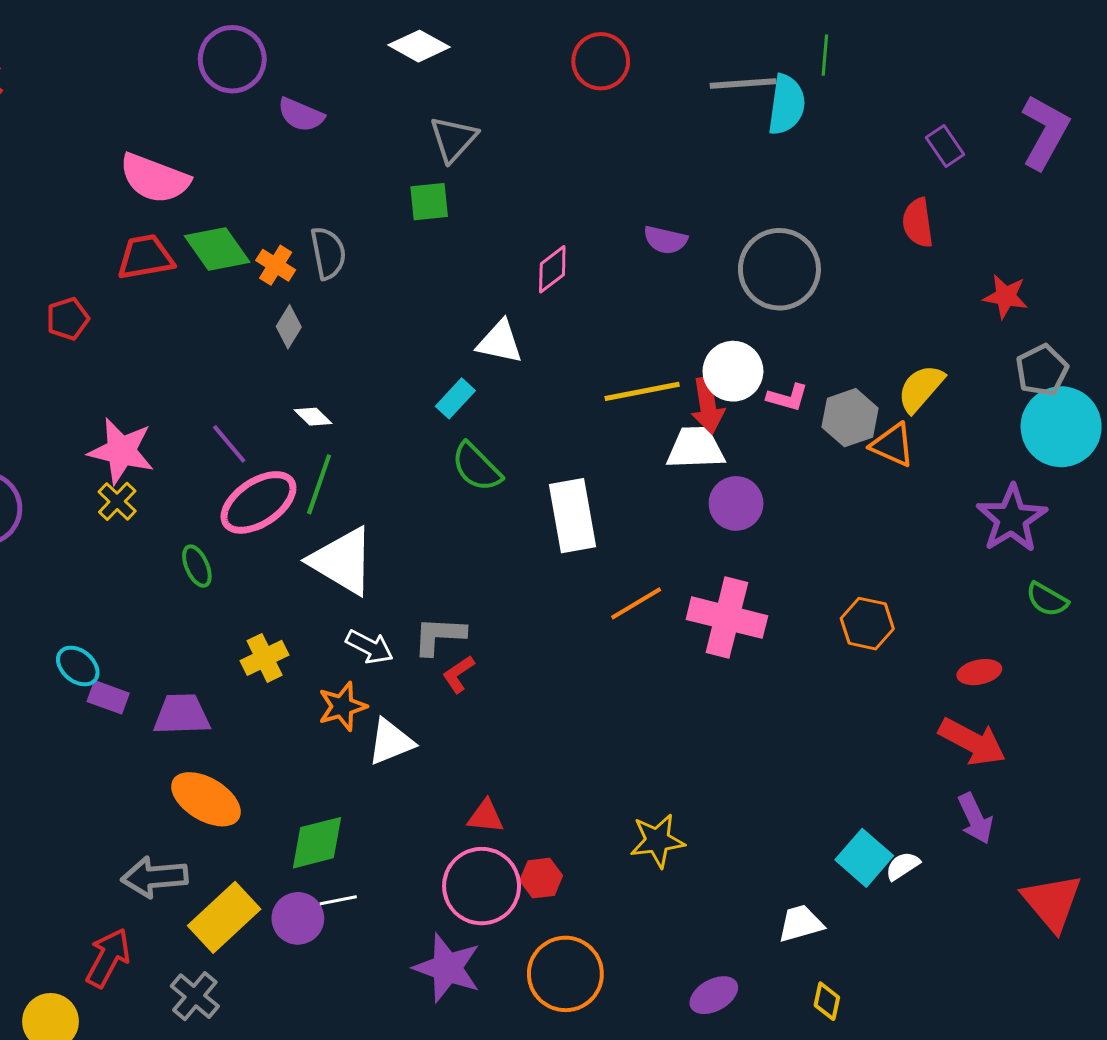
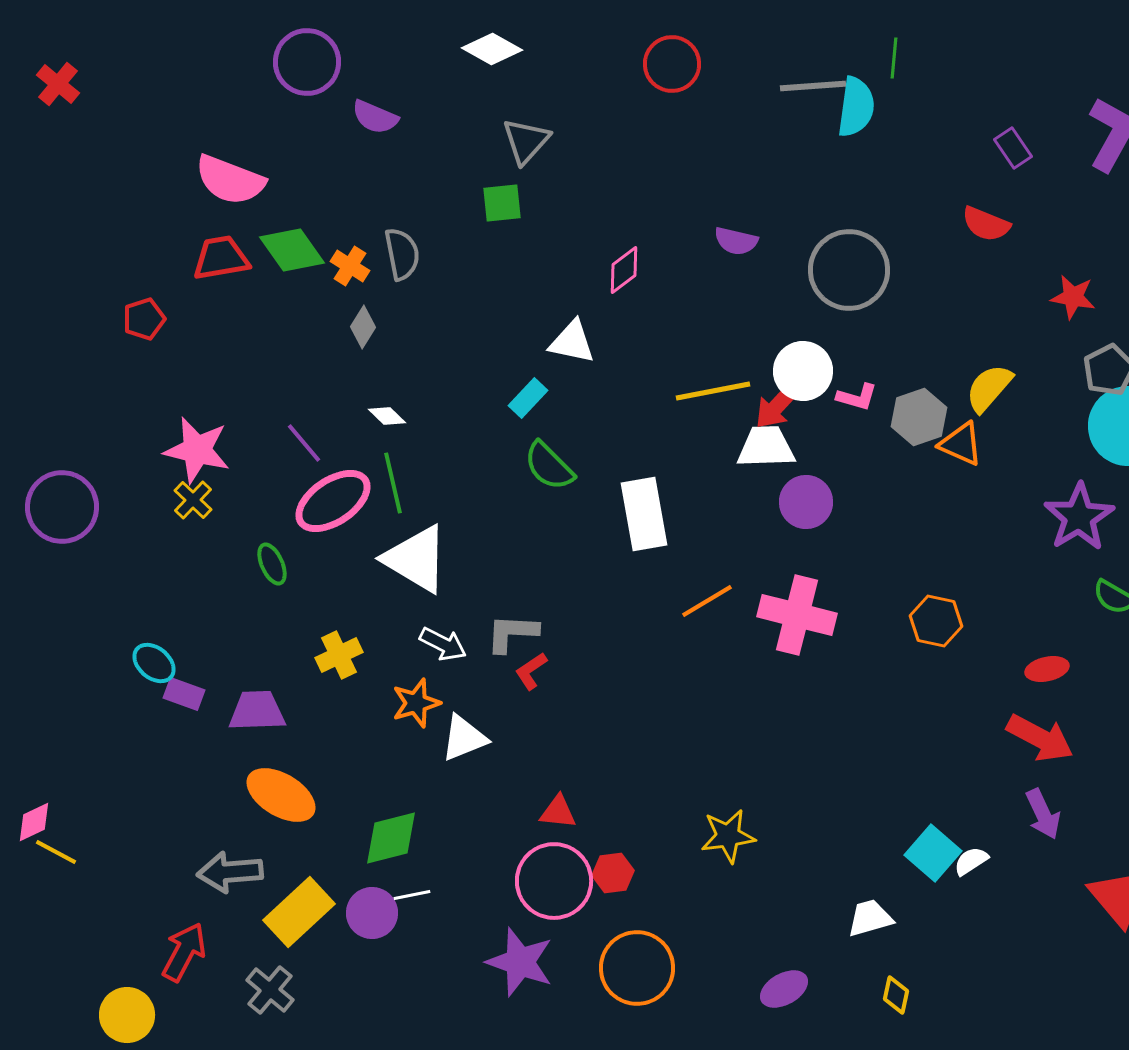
red semicircle: (918, 223) -> (986, 224), turned -60
red arrow: (708, 406) -> (778, 405), turned 52
green line: (319, 484) -> (393, 483), turned -32

